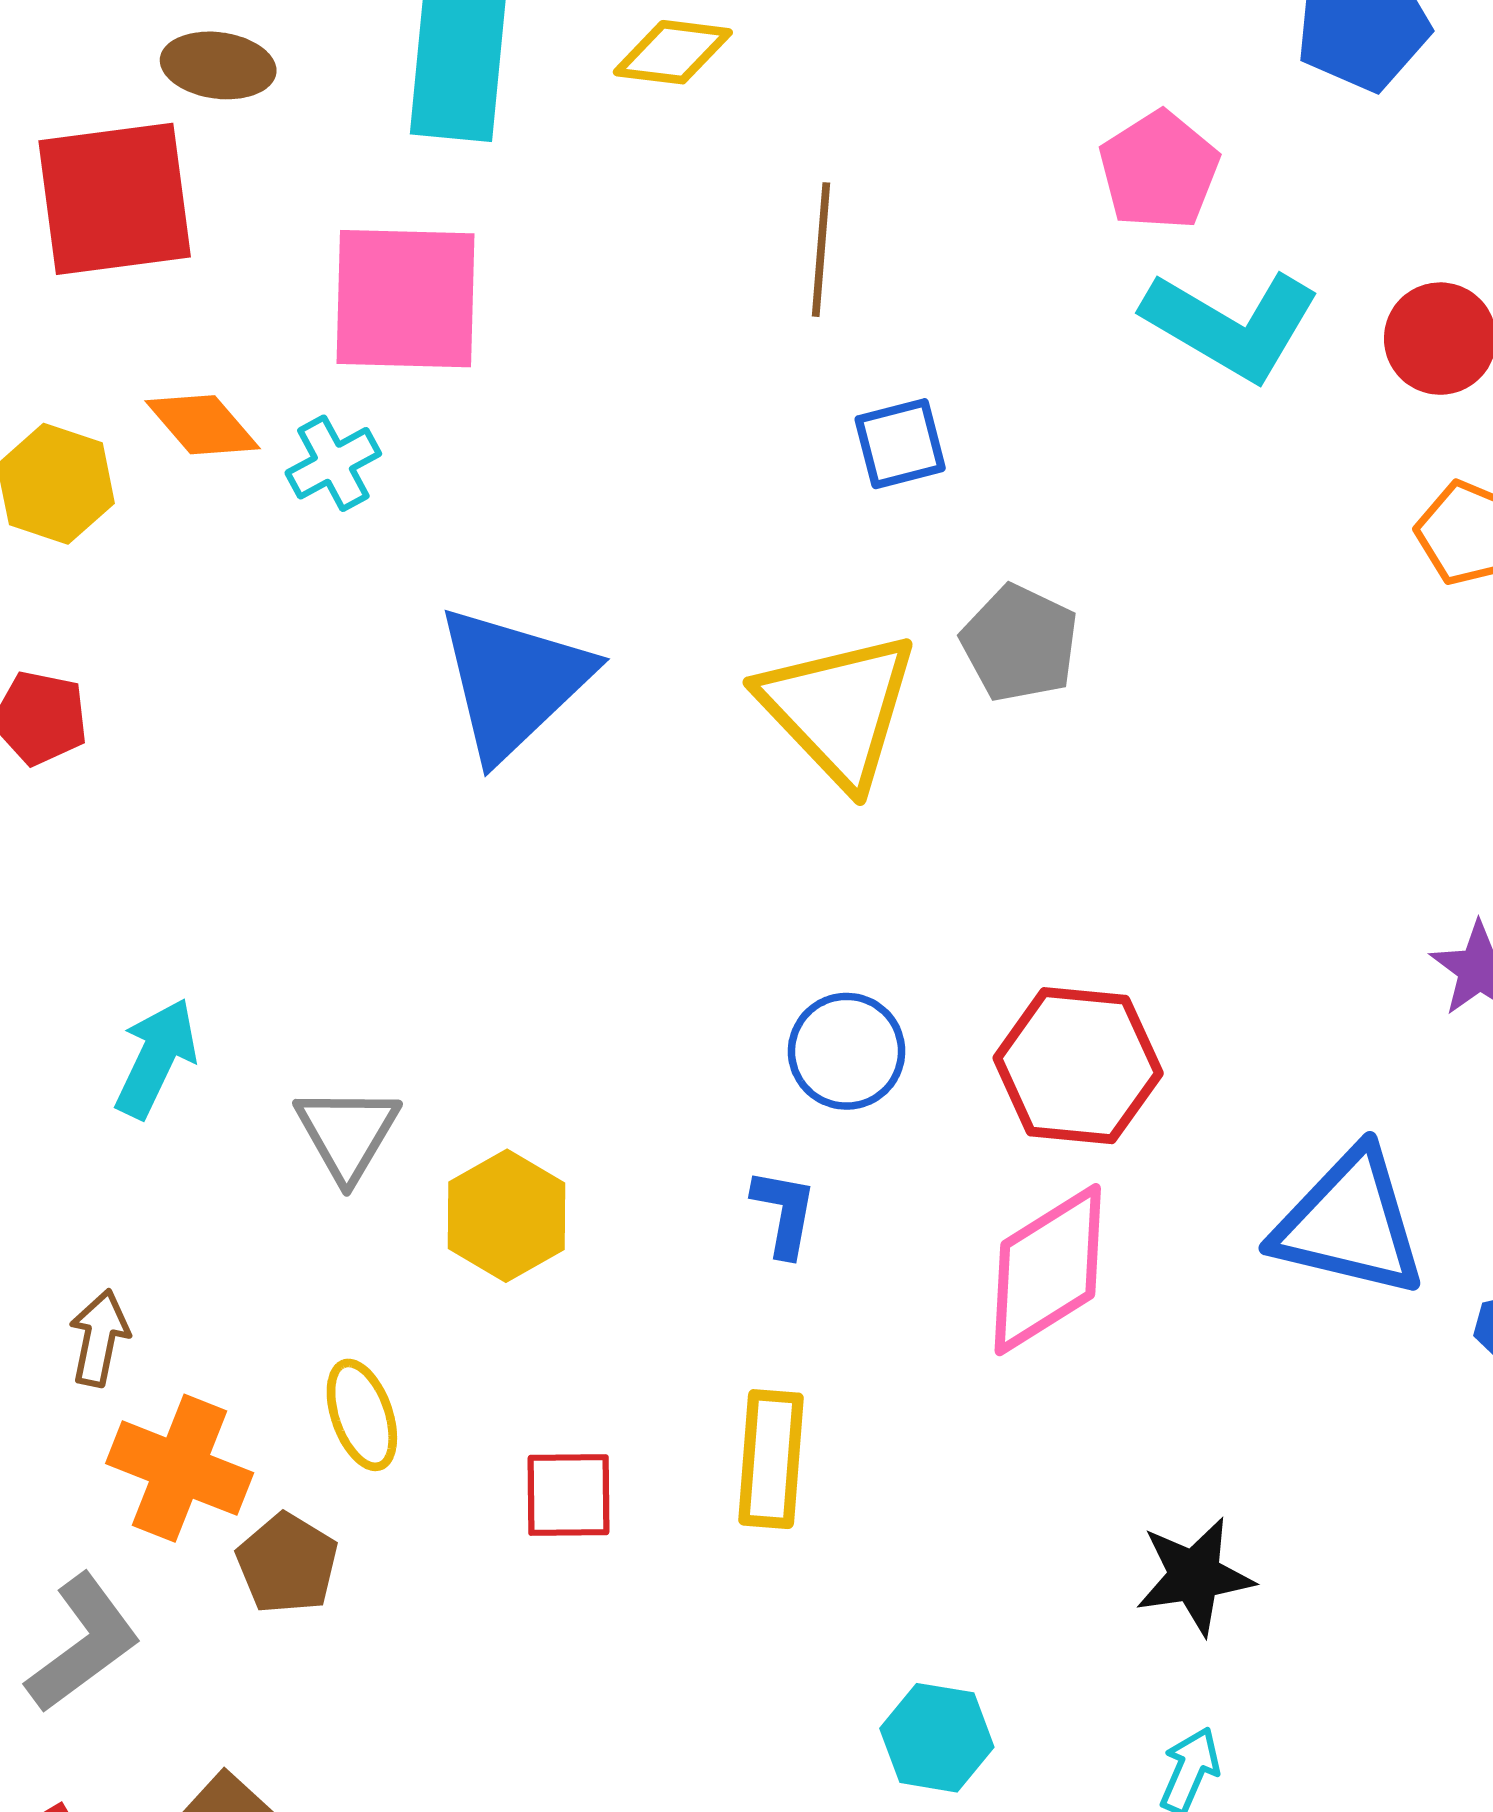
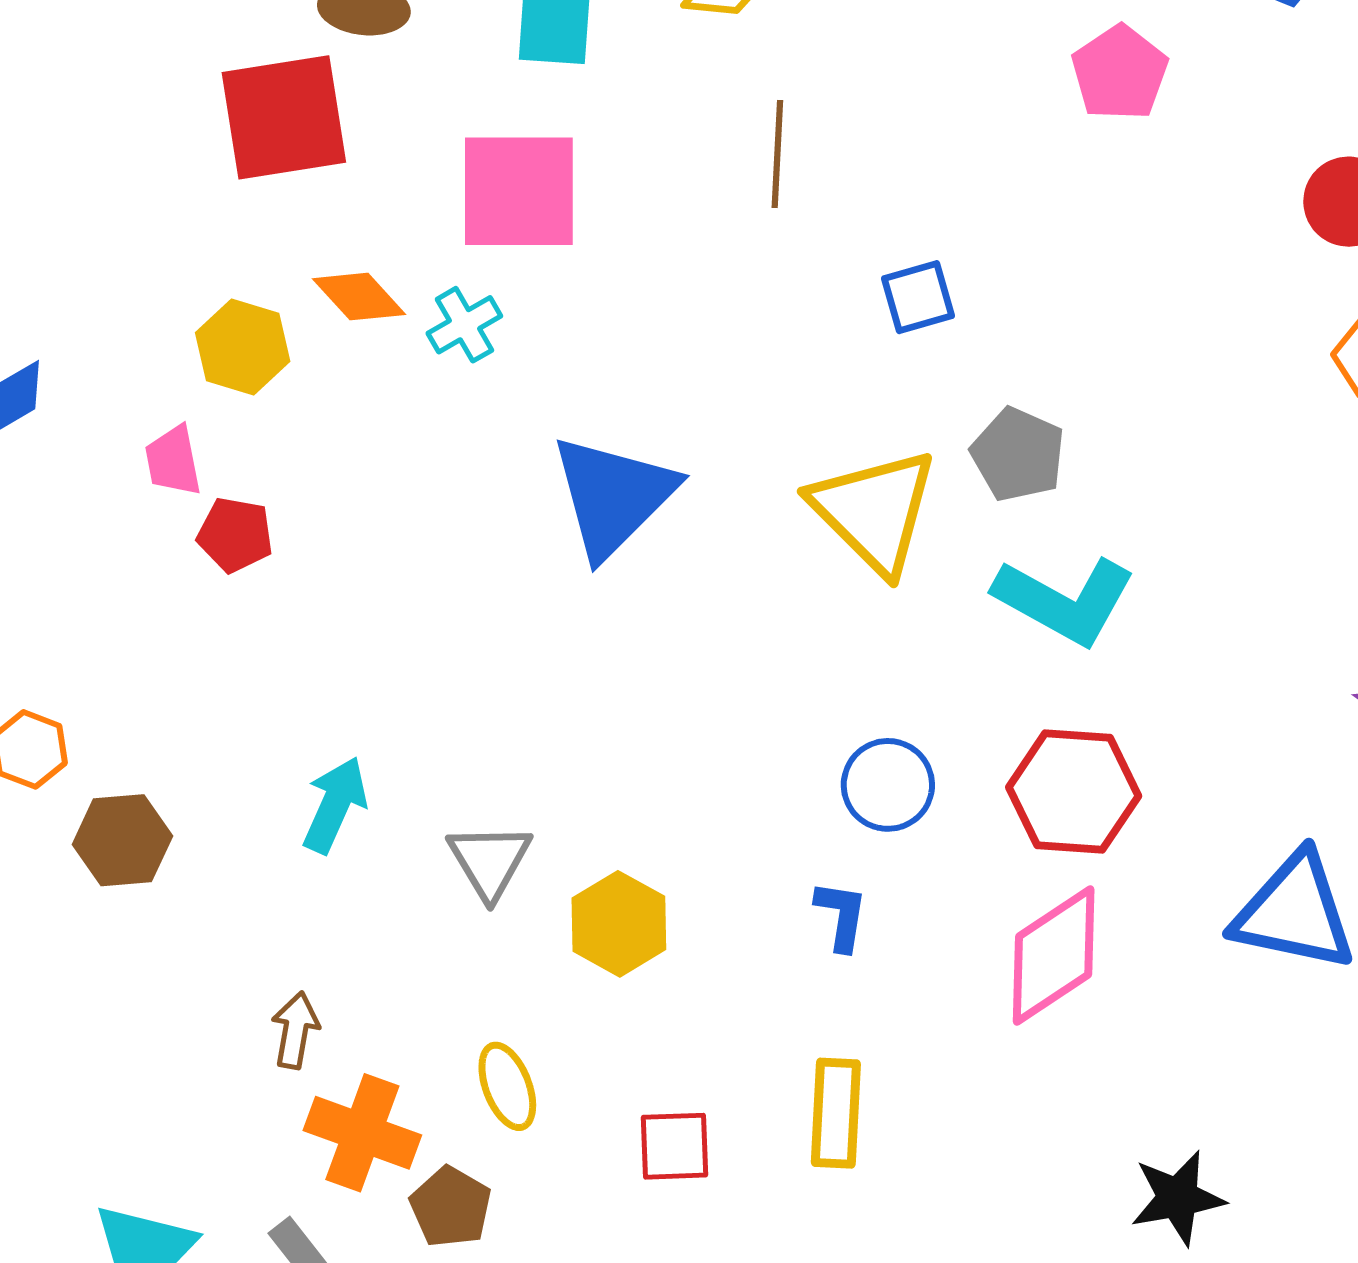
brown line: (821, 250) -> (777, 154), moved
cyan L-shape: (1231, 325) -> (1065, 600), moved

